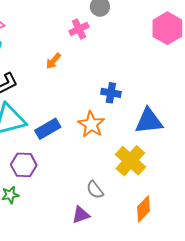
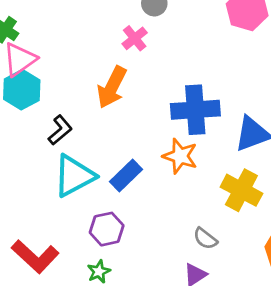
orange arrow: (53, 61) -> (112, 87), size x1.8
blue cross: (111, 93) -> (195, 110), size x1.8

